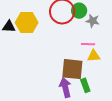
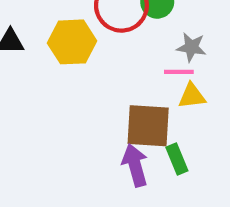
gray star: (93, 21) -> (191, 47), moved
yellow hexagon: (27, 23) -> (72, 42), moved

